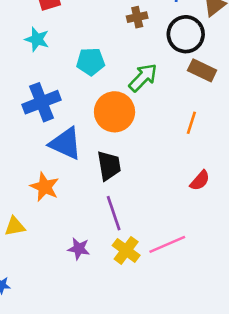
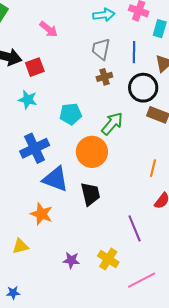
orange line: (191, 123) -> (153, 168), moved
purple line: (114, 213) -> (135, 228), moved
pink line: (167, 244) -> (142, 280), moved

